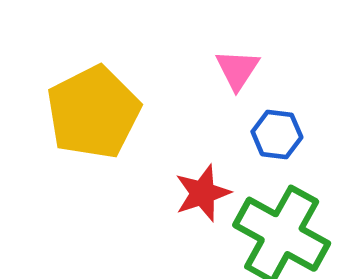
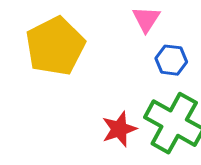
red star: (203, 193) -> (119, 129), moved

